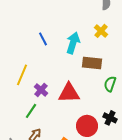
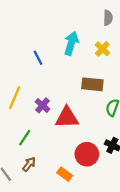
cyan arrow: (73, 43) -> (71, 43), moved
purple cross: (41, 90) -> (42, 105), moved

